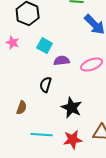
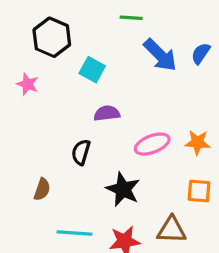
cyan square: (45, 46) -> (92, 70), moved
pink ellipse: (92, 65) -> (152, 144), moved

